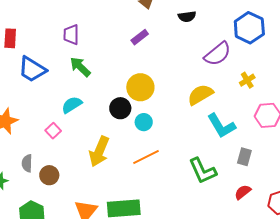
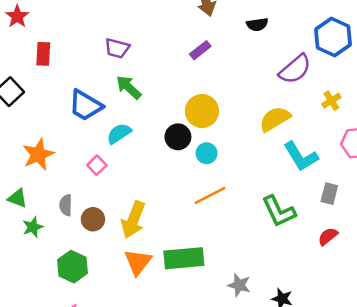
purple trapezoid: (71, 35) -> (117, 48), turned -75
blue trapezoid: (32, 69) -> (85, 105), moved
yellow arrow: (99, 151) -> (133, 220), moved

